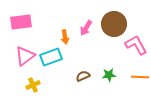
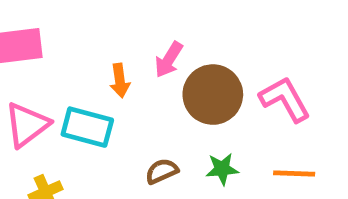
brown circle: (114, 24) -> (213, 95), moved
cyan rectangle: (51, 57) -> (87, 127), turned 35

